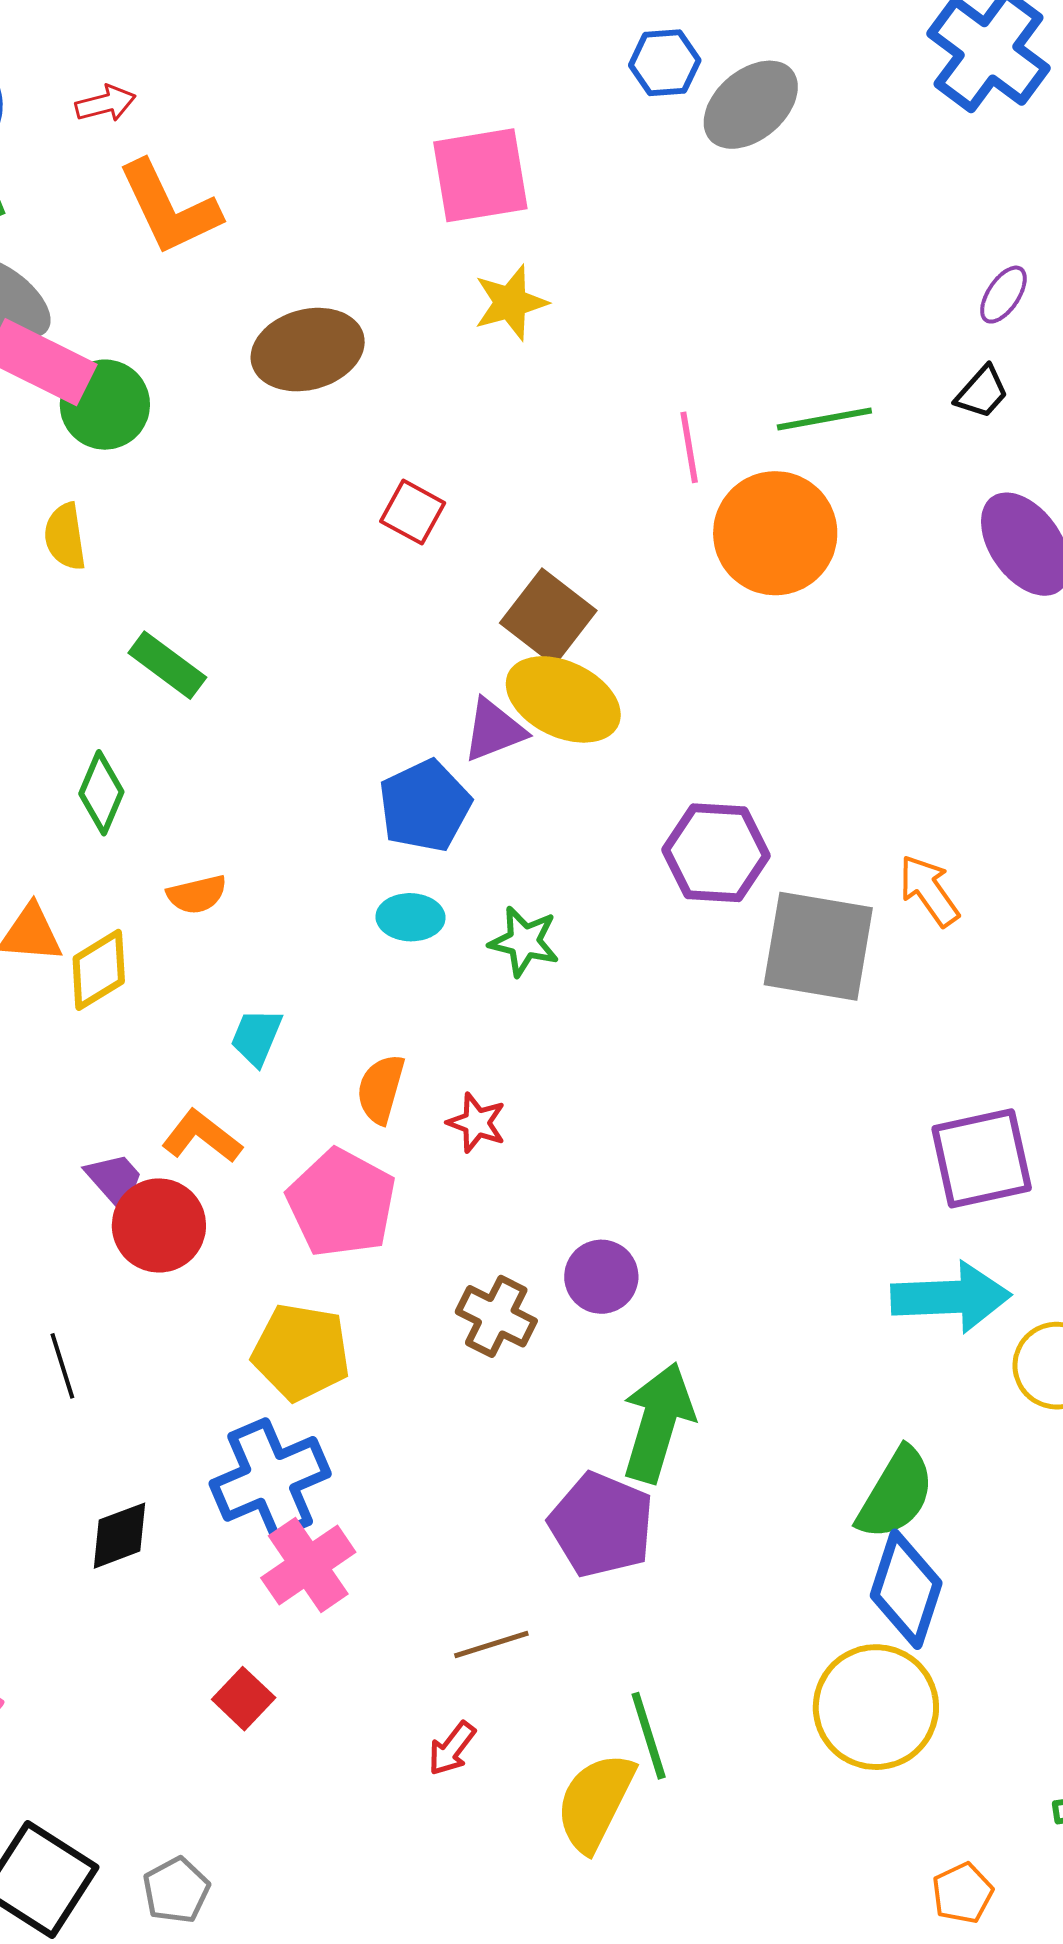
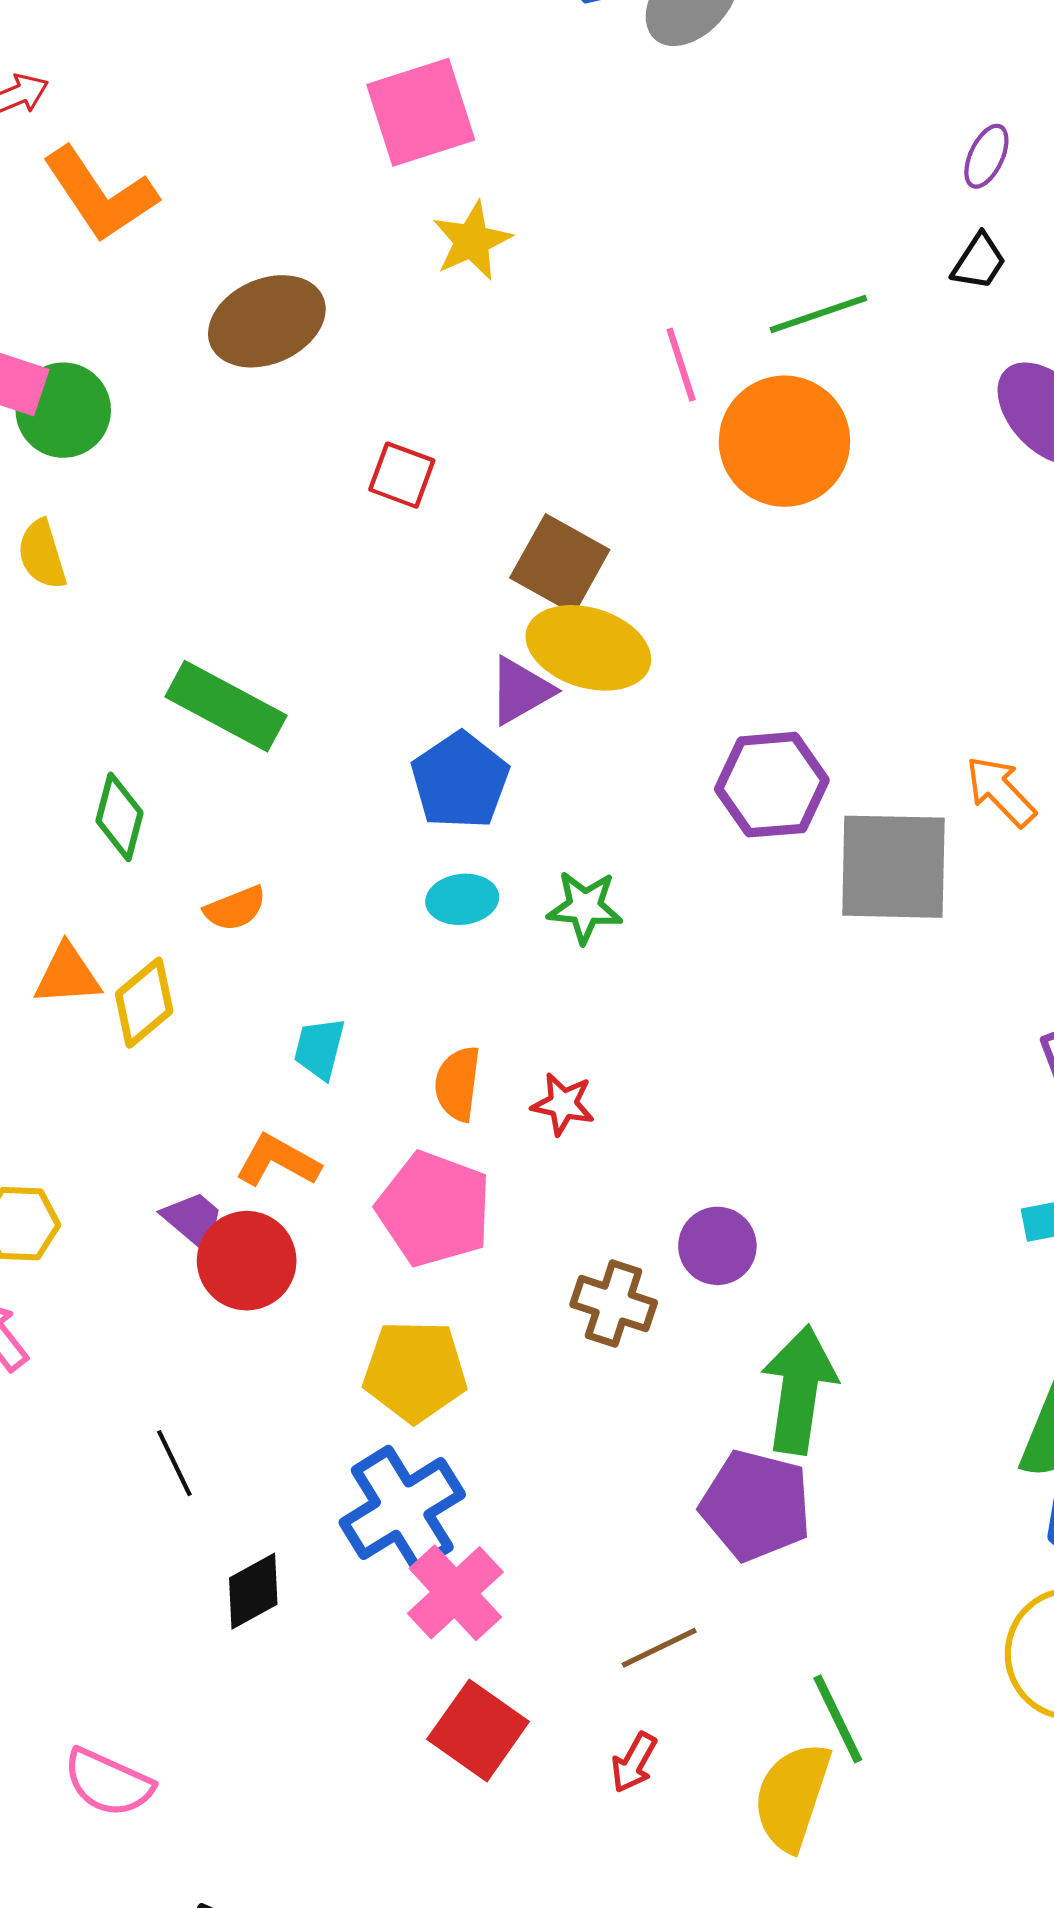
green rectangle: (167, 665) -> (226, 706), moved, size x1.4
black line: (62, 1366) -> (174, 1463), moved
red square: (244, 1699) -> (478, 1730), moved, size x1.5

